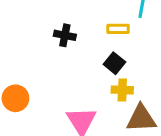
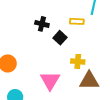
black square: (114, 63) -> (60, 38), moved

